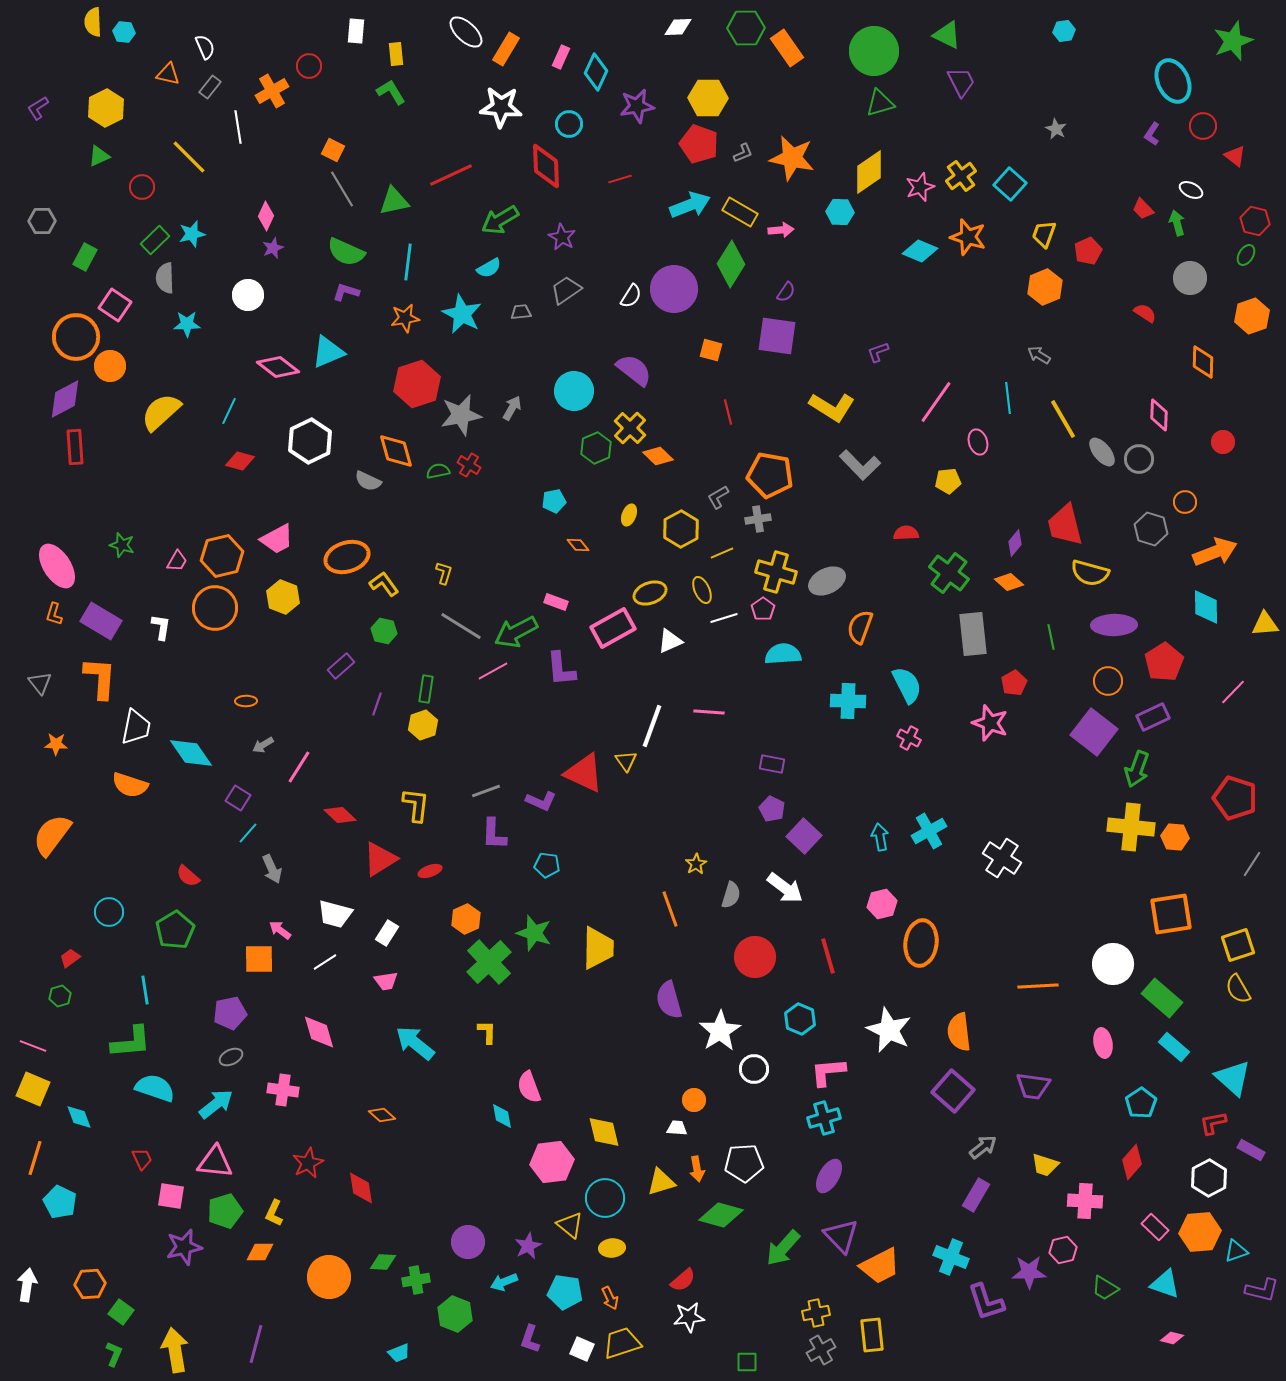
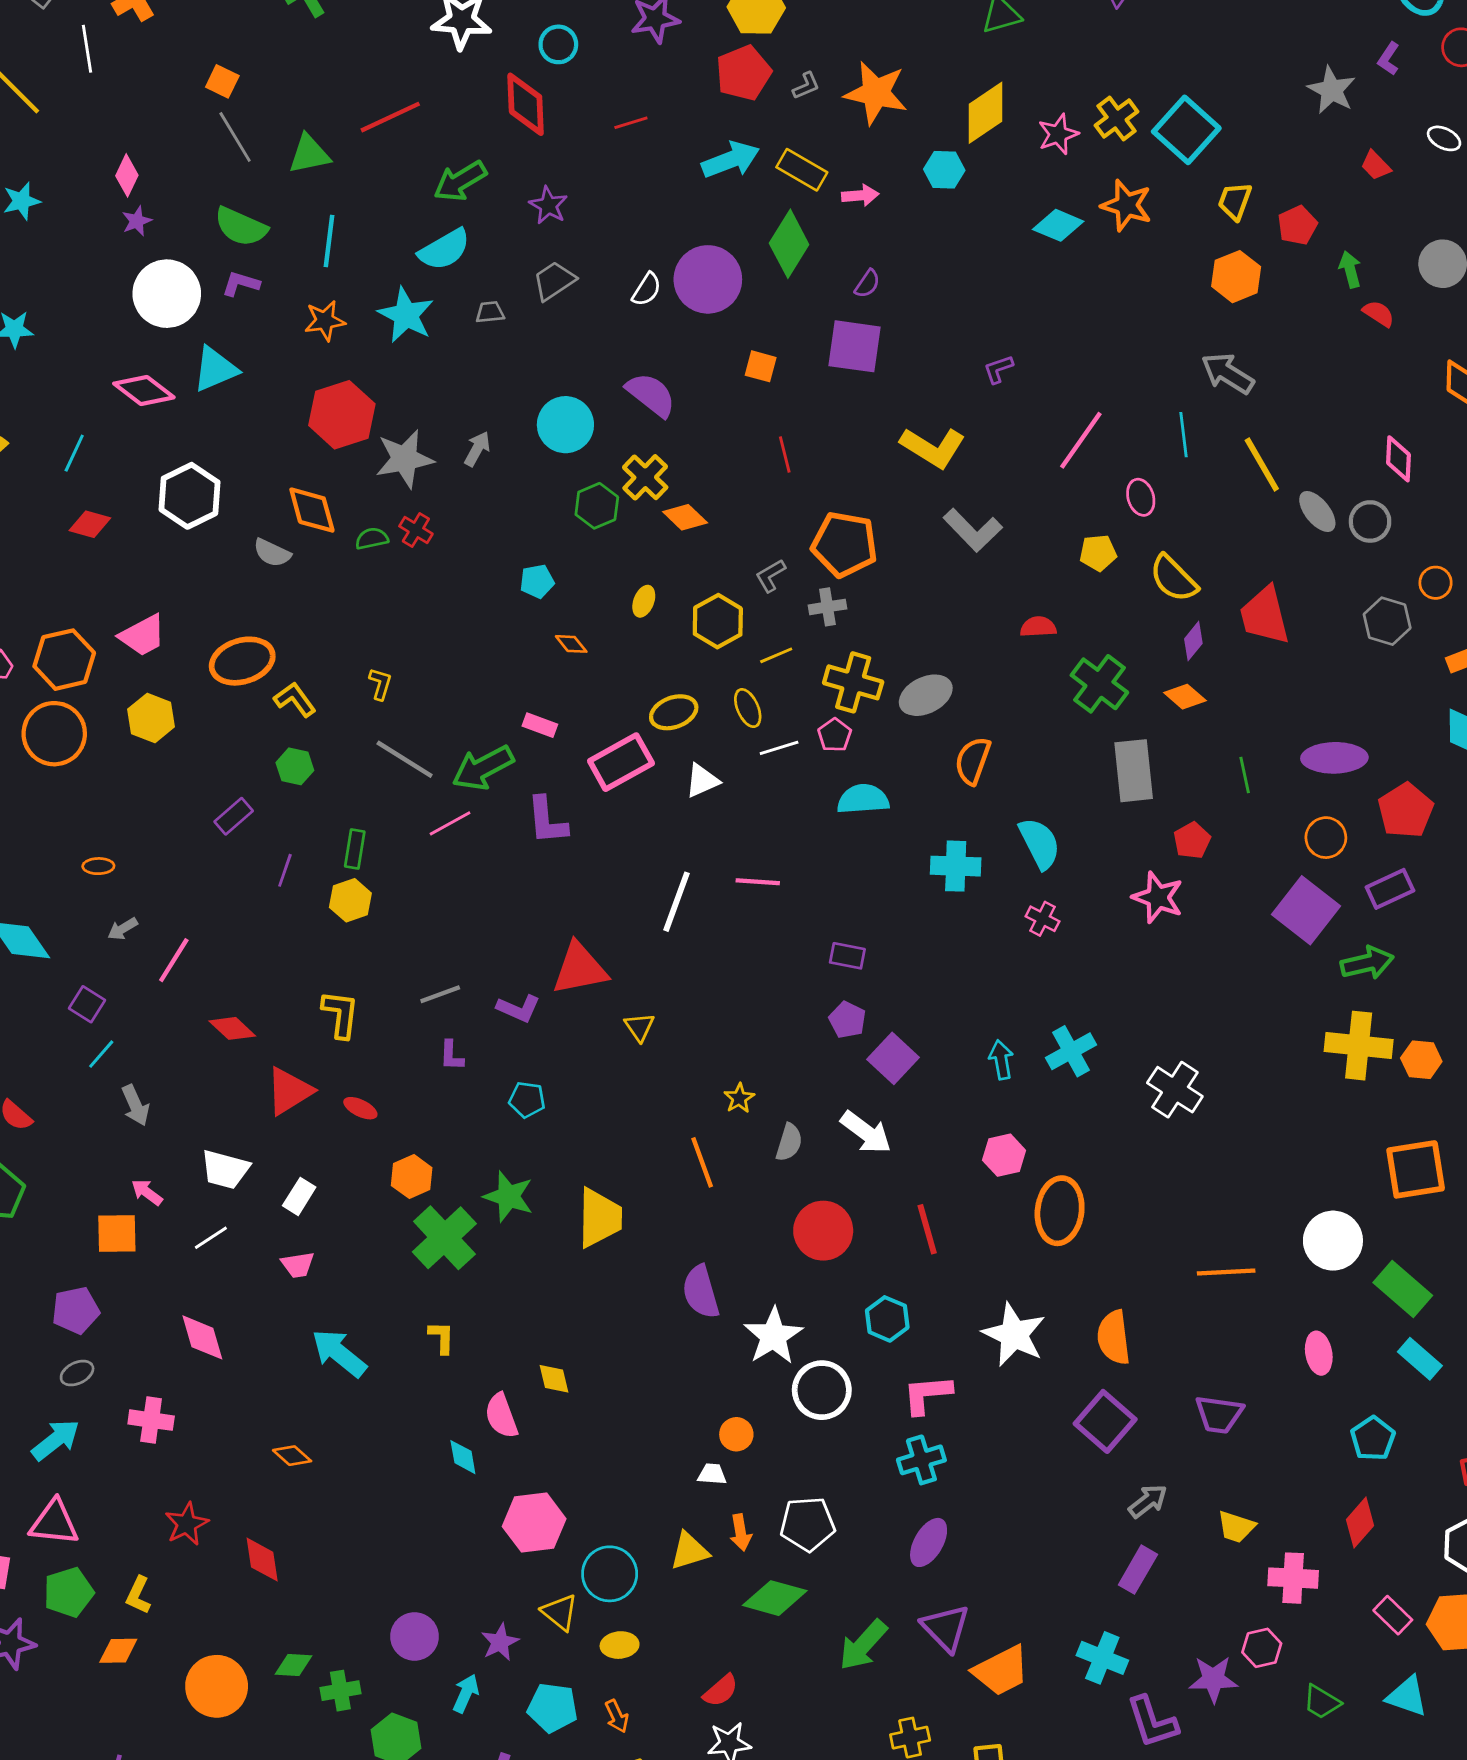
gray star: (1056, 129) -> (1332, 90), moved, size x1.6
red pentagon: (699, 144) -> (743, 73), turned 30
cyan square: (1010, 184) -> (1186, 130), size x1.4
green arrow: (1177, 223) -> (1350, 269), moved
cyan semicircle: (489, 268) -> (444, 249), size x1.5
white circle: (248, 295) -> (167, 294), moved, size x1.5
gray arrow: (1039, 355) -> (1228, 373), size x1.6
yellow semicircle: (1090, 573) -> (1174, 578), moved, turned 30
yellow triangle: (626, 761) -> (640, 1027), moved
green arrow: (1137, 769) -> (1367, 963), turned -123
red triangle: (584, 773) -> (580, 969), turned -36
purple L-shape: (494, 834) -> (452, 1055), size x0.7
red ellipse: (430, 871) -> (360, 1108), turned 45
white circle: (754, 1069) -> (822, 1390), size x1.4
yellow diamond: (604, 1132) -> (554, 1379), moved, size x0.7
cyan arrow: (504, 1282) -> (466, 1693), turned 136

